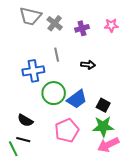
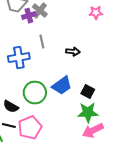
purple cross: (82, 28) -> (29, 16), moved
green circle: (54, 93) -> (35, 93), moved
pink pentagon: (67, 131) -> (30, 128), moved

